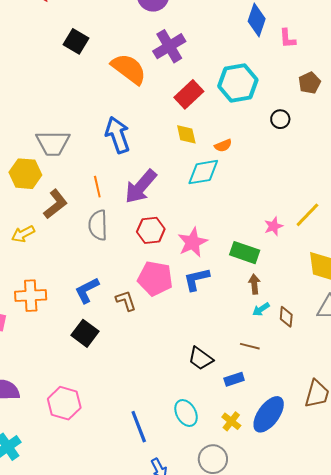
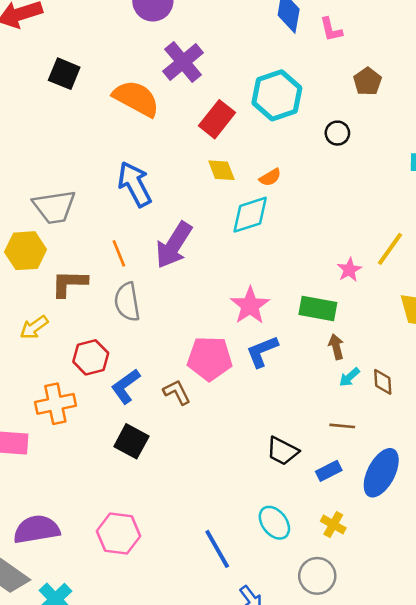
brown L-shape: (55, 204) -> (69, 283), turned -132
red hexagon: (151, 230) -> (91, 357), moved
blue ellipse: (269, 414) -> (381, 473), moved

